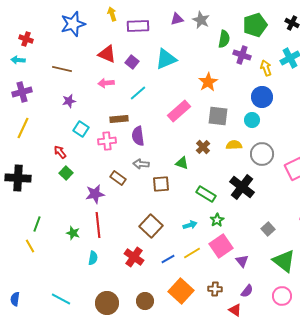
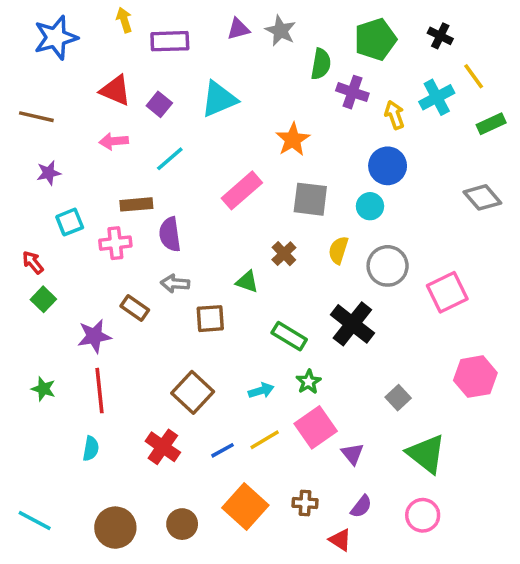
cyan square: (81, 129) -> (70, 222), turned 35
yellow semicircle: (234, 145) -> (338, 250), turned -70
green star: (73, 233) -> (43, 389), moved

